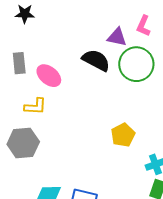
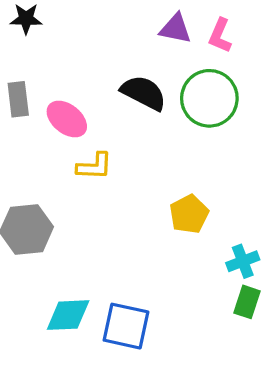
purple triangle: (117, 37) -> (175, 29), moved
yellow L-shape: (35, 106) -> (94, 166), moved

